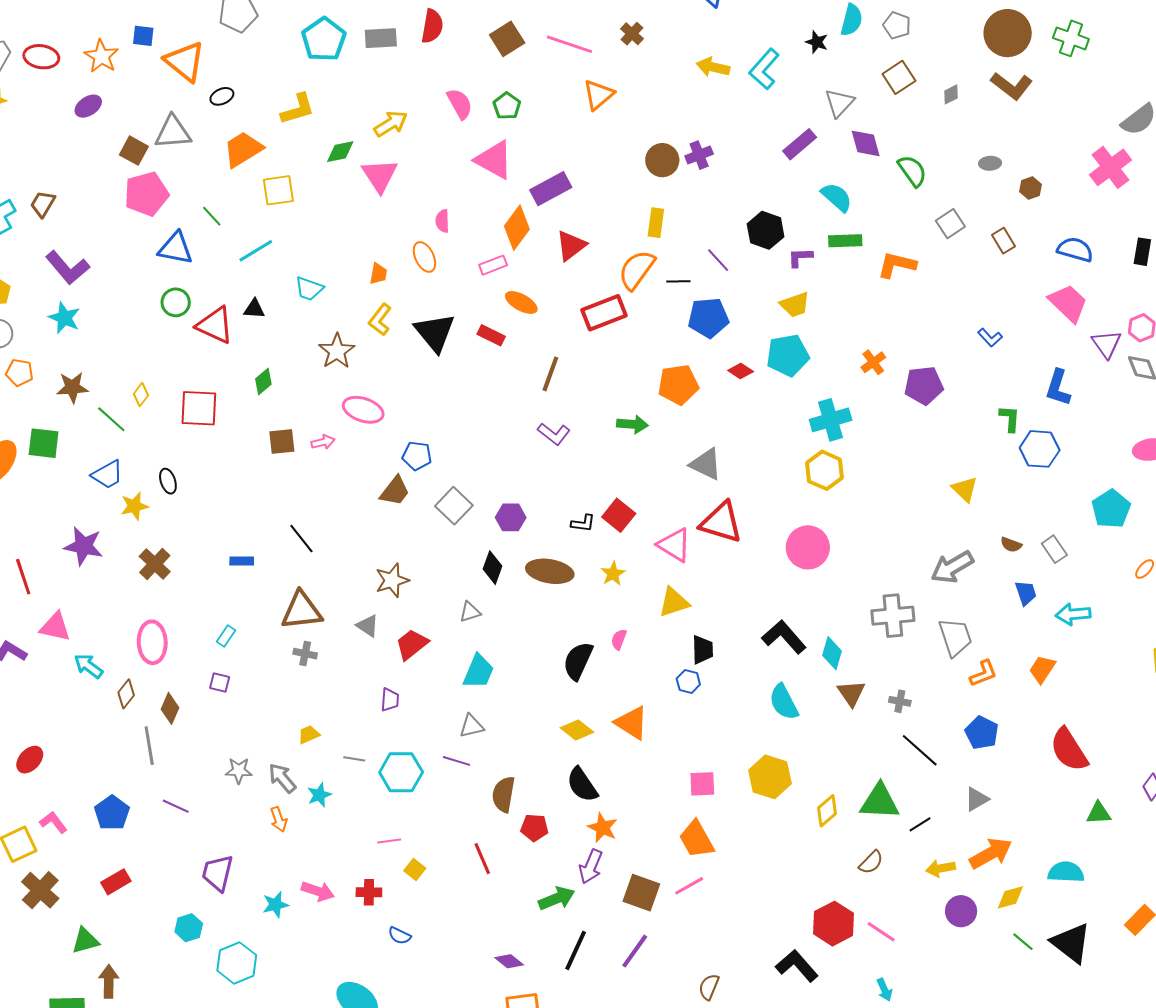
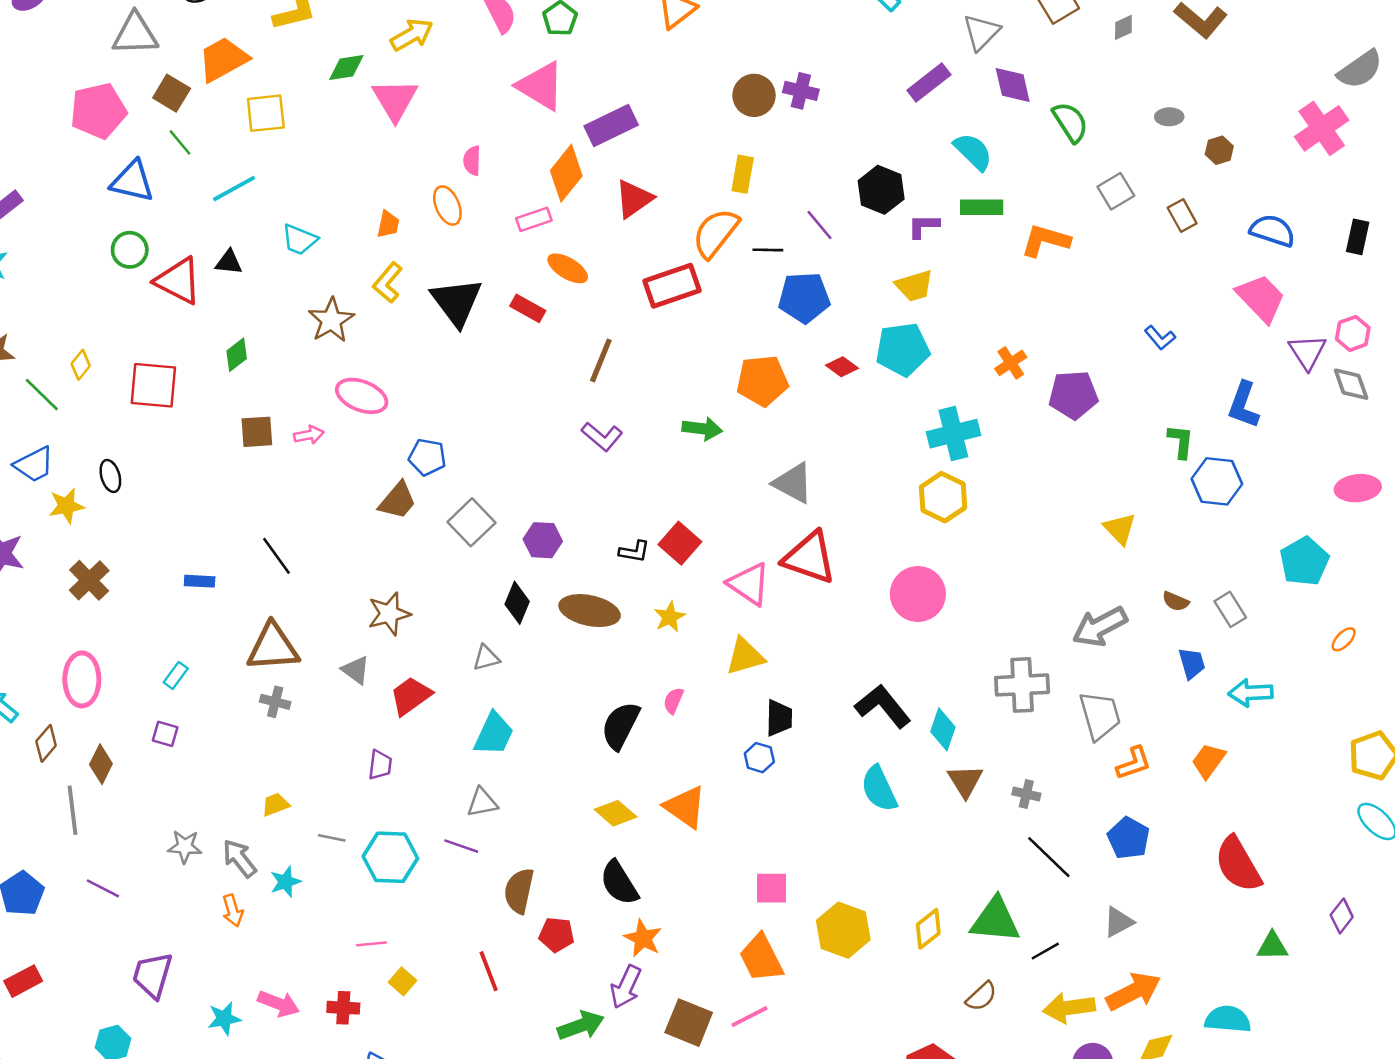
brown square: (134, 151) -> (172, 93), moved
purple cross: (699, 155) -> (801, 91), turned 32
yellow hexagon: (770, 777) -> (843, 930), moved
yellow arrow: (941, 868) -> (1069, 1008), size x1.4

